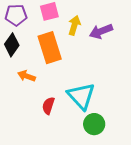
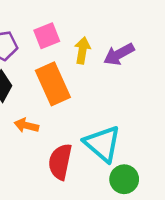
red semicircle: (48, 106) -> (60, 162), size x1.5

